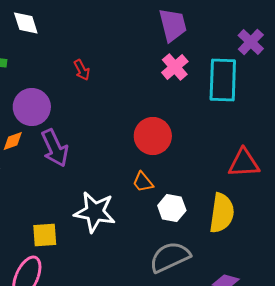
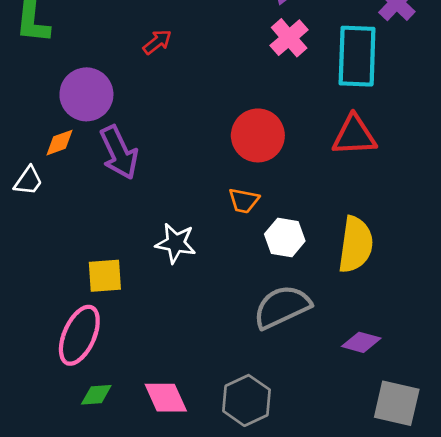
red arrow: (82, 70) -> (157, 42), turned -100
red triangle: (244, 163) -> (354, 135), moved
orange trapezoid: (143, 182) -> (244, 201), turned -40
white star: (95, 212) -> (176, 243), size x0.7

